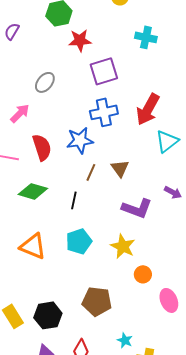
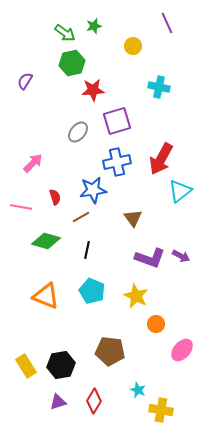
gray ellipse: (45, 82) -> (78, 132), moved
red semicircle: (42, 147) -> (55, 197), size x0.6
brown line: (91, 172) -> (81, 217), moved, turned 36
purple arrow: (173, 192) -> (181, 256), moved
cyan pentagon: (79, 241) -> (92, 291), turned -30
pink ellipse: (169, 300) -> (182, 350), turned 65

